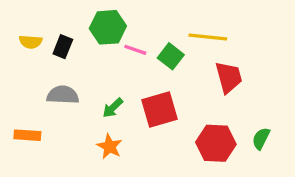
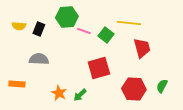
green arrow: (113, 108) -> (80, 95), moved
orange star: (110, 146) -> (59, 93), moved

